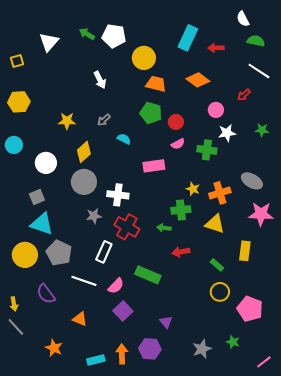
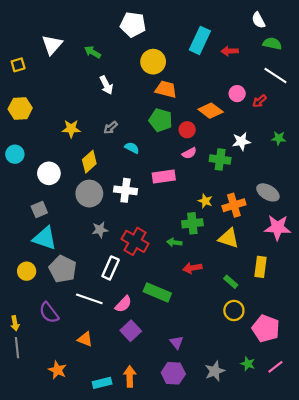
green arrow: (87, 34) -> (93, 52), moved
white pentagon: (114, 36) -> (133, 24), moved
orange diamond: (198, 80) -> (211, 111), moved
pink circle: (216, 110) -> (237, 94), moved
white cross: (118, 195) -> (125, 190), moved
yellow circle: (25, 255) -> (27, 271), size x0.7
gray line: (16, 327) -> (17, 348), turned 36
purple hexagon: (150, 349) -> (173, 373), moved
pink line: (264, 362) -> (275, 367), moved

